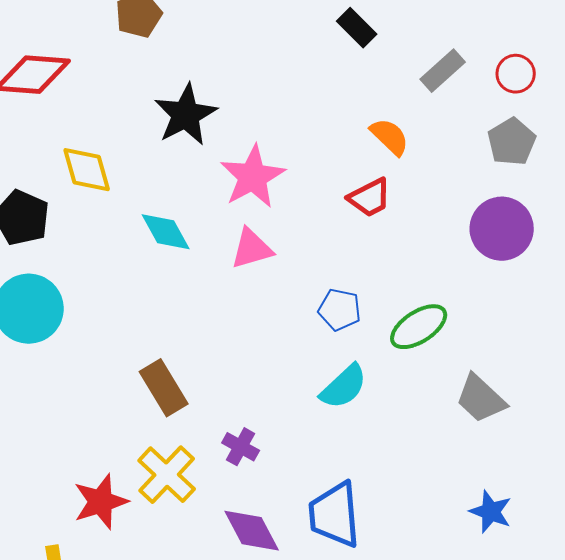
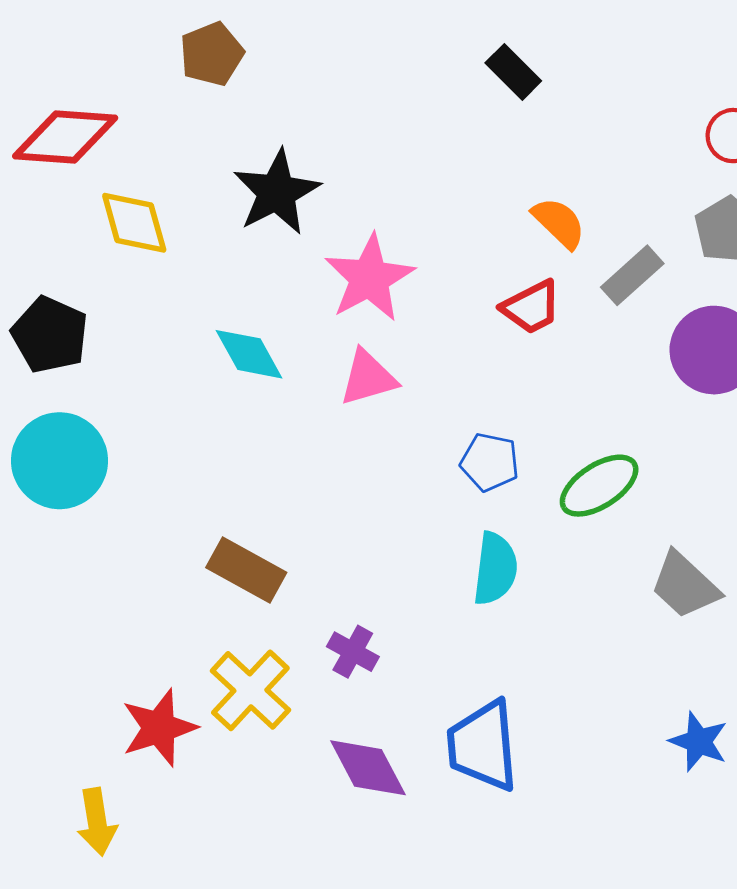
gray rectangle: (443, 71) -> (632, 275), moved
yellow diamond: (87, 170) -> (134, 223), moved
cyan semicircle: (344, 387) -> (495, 569), turned -40
brown rectangle: (164, 388) -> (246, 570), turned -30

